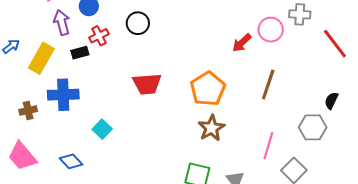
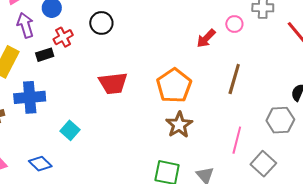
pink circle: (271, 30) -> (234, 24), size x0.7

